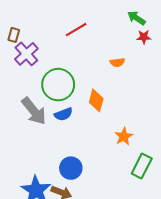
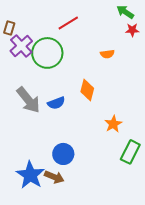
green circle: (58, 85) -> (47, 53), moved

